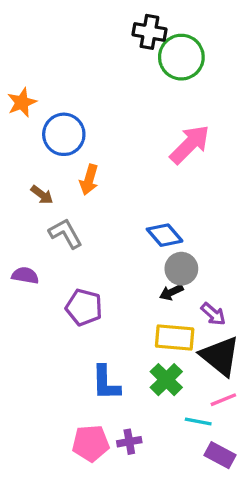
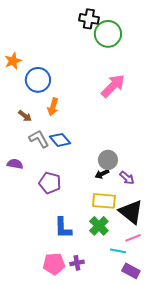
blue diamond: (165, 235) -> (60, 140), moved
purple arrow: (213, 314) -> (127, 178), moved

